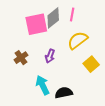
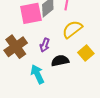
brown cross: (21, 58) -> (16, 47), size x1.6
black semicircle: (64, 93) -> (60, 61), moved

